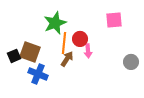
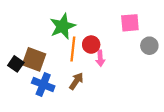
black square: (14, 56) -> (16, 64), turned -32
brown arrow: (67, 59) -> (76, 81), moved
gray circle: (131, 62) -> (149, 46), moved

